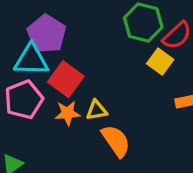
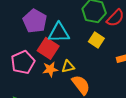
cyan triangle: (31, 60) -> (59, 33), moved
yellow square: (160, 62) -> (96, 40), moved

